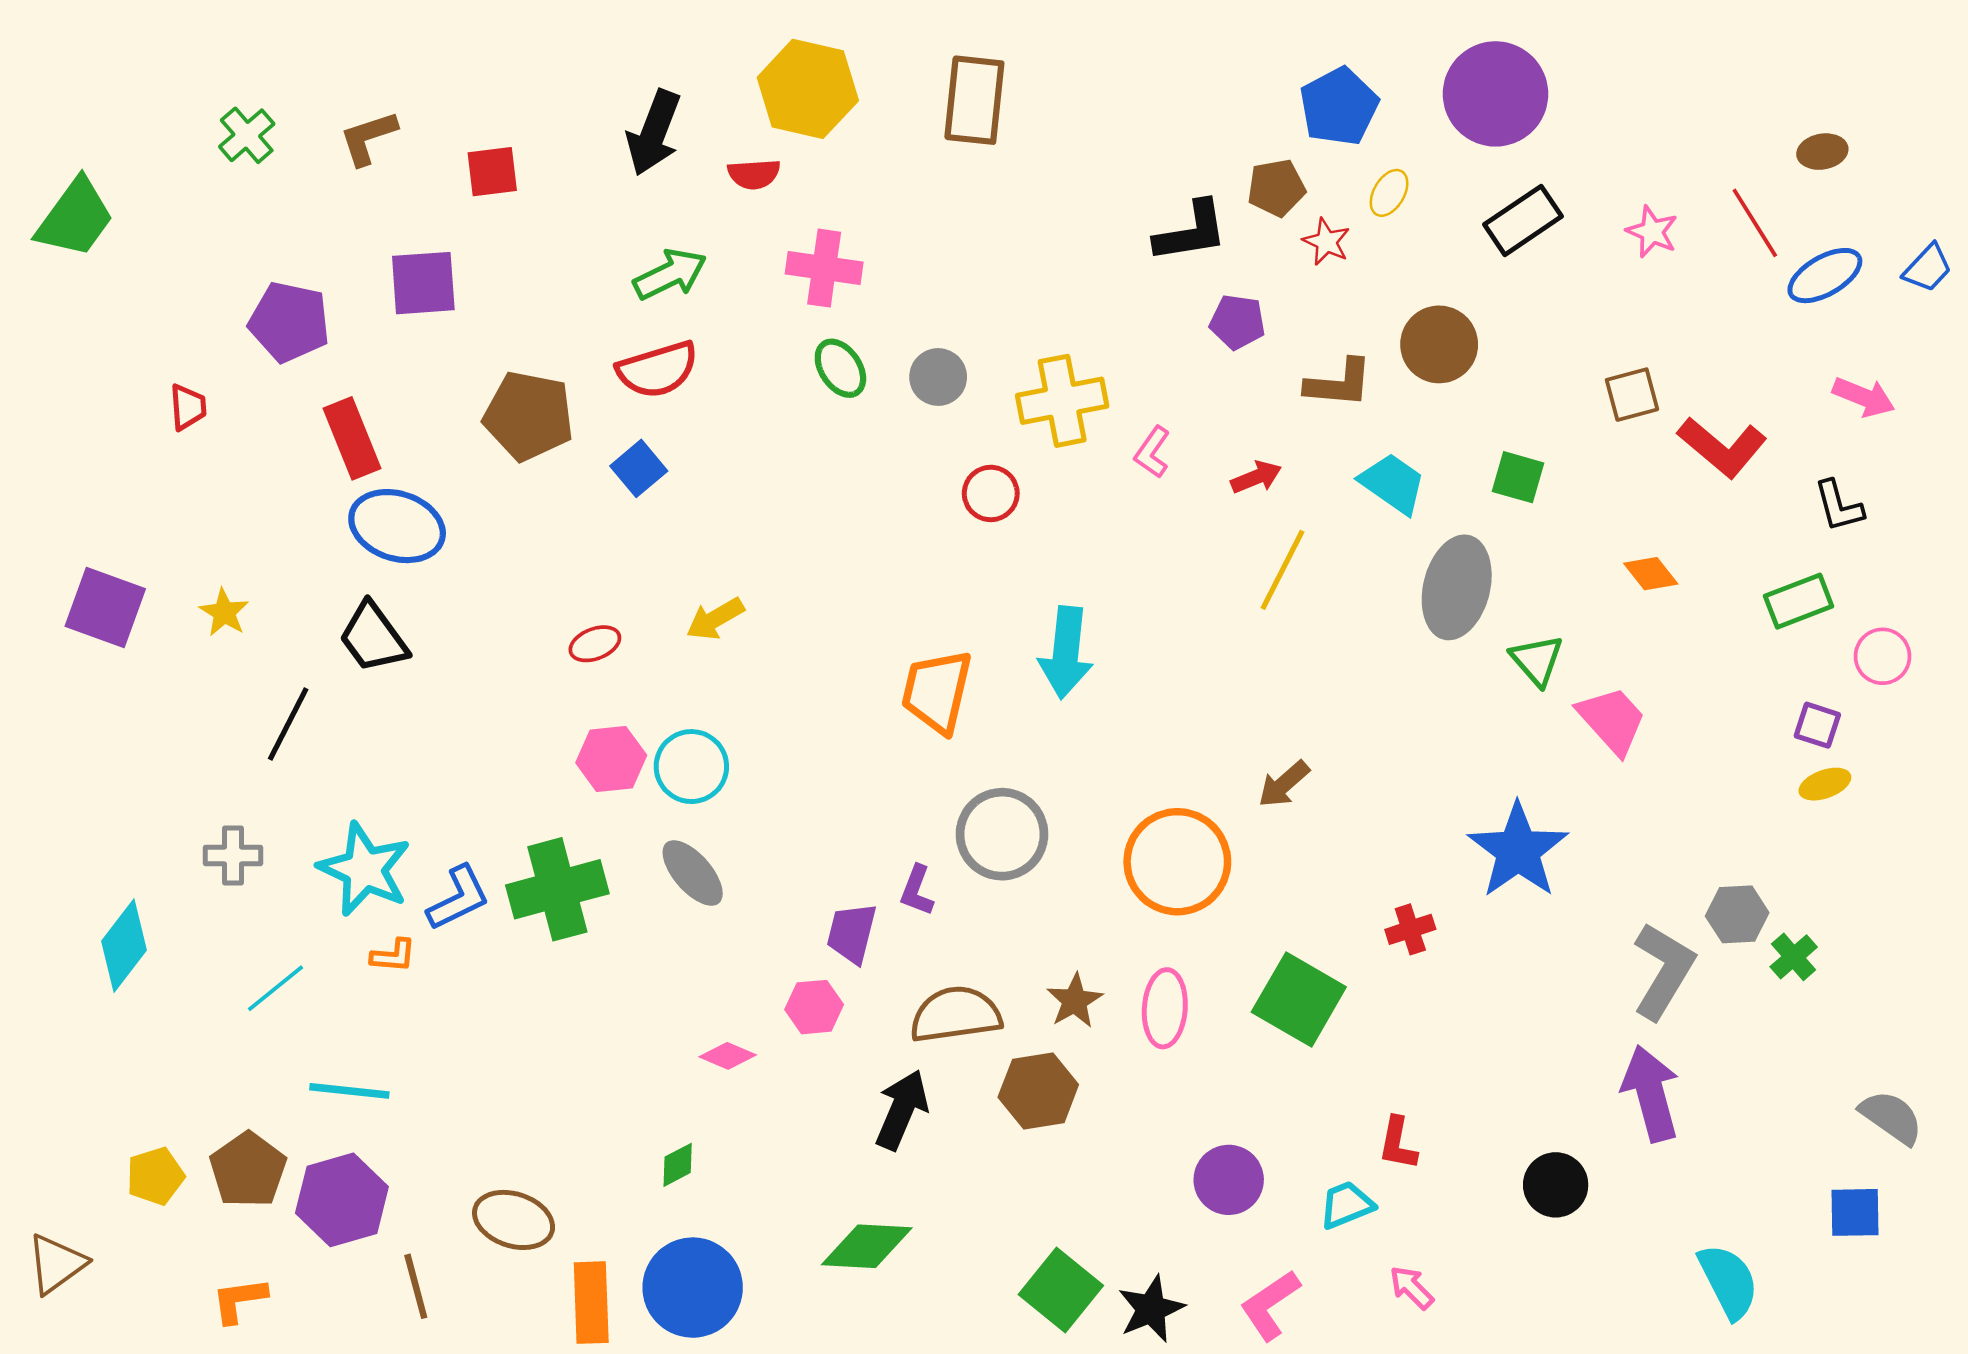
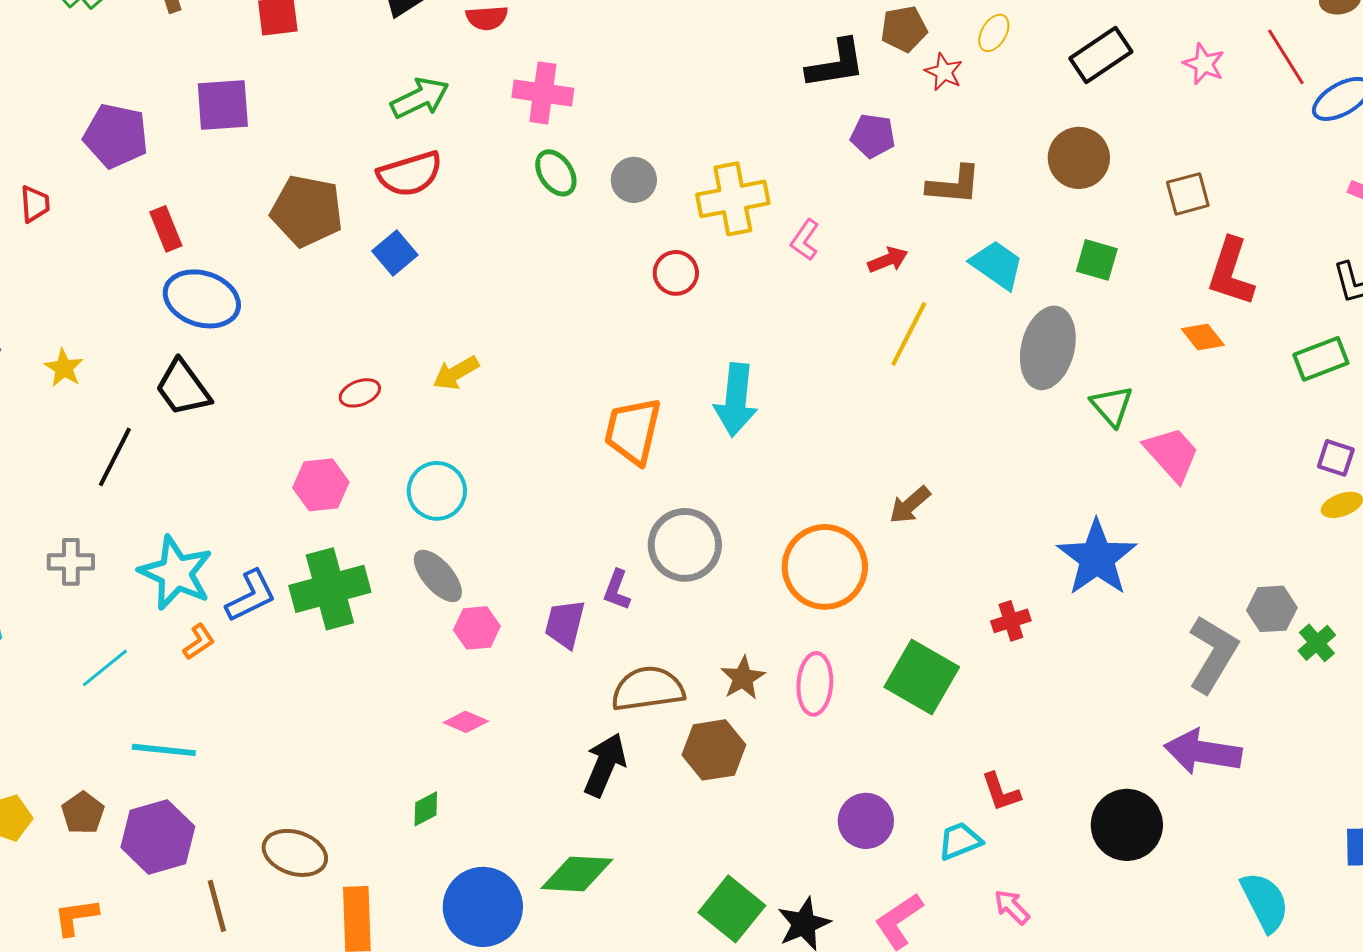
brown circle: (1439, 344) -> (1079, 158), moved
red rectangle: (352, 438) -> (166, 229), size x0.7
red L-shape: (1722, 447) -> (1231, 272), moved, turned 68
pink hexagon: (611, 759) -> (321, 485), moved
orange L-shape: (393, 956) -> (199, 642), turned -39
pink hexagon: (814, 1007) -> (477, 628), moved
purple arrow: (1651, 1093) -> (1203, 752), turned -66
red L-shape: (1398, 1144) -> (1001, 792), turned -30
brown pentagon: (248, 1170) -> (83, 813), size x0.7
black circle: (1556, 1185) -> (1127, 825), size x1.4
blue circle: (693, 1288) -> (483, 907), moved

